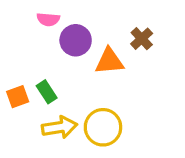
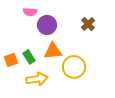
orange triangle: (109, 61) -> (53, 51), moved
yellow circle: (103, 127) -> (74, 67), moved

